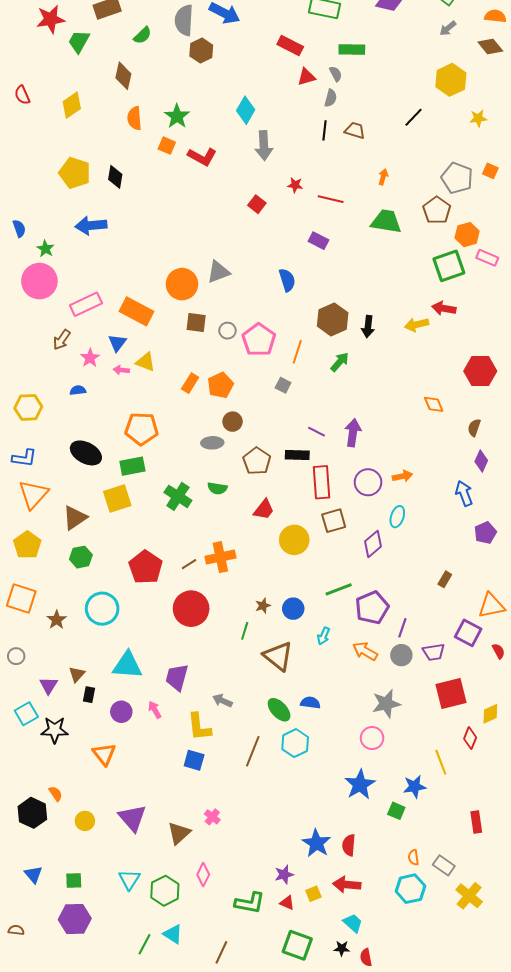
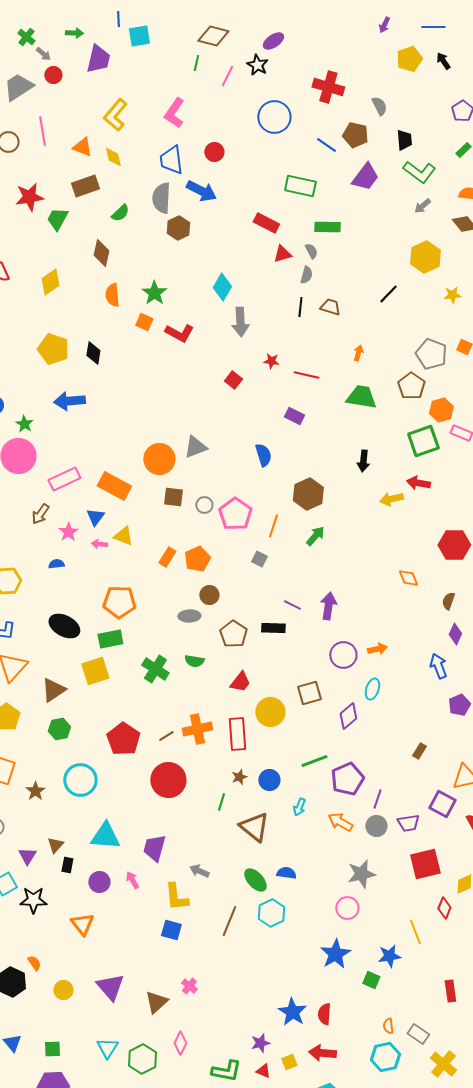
black arrow: (368, 327) -> (363, 461), moved
red rectangle: (321, 482) -> (237, 734), moved

